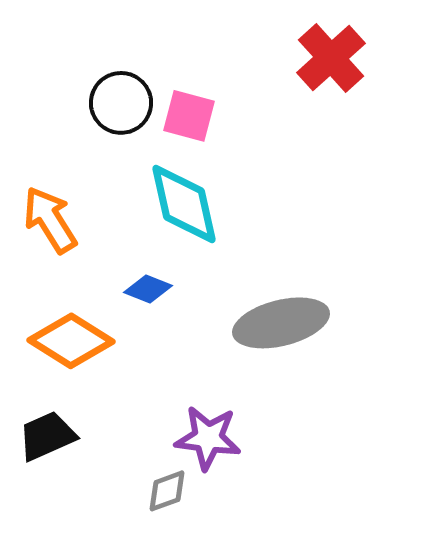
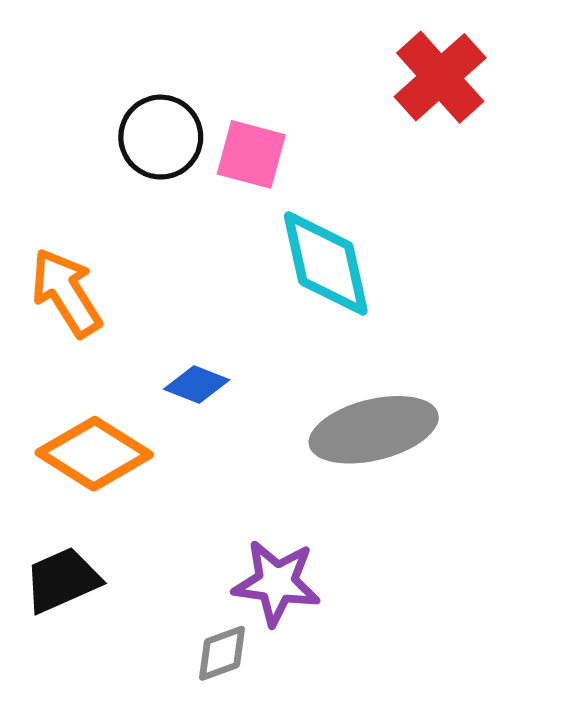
cyan diamond: (184, 204) -> (326, 263), moved

